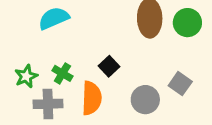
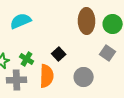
gray square: (180, 84) -> (108, 53), moved

